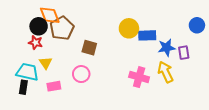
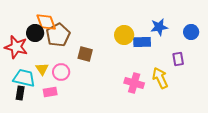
red star: (36, 43) -> (16, 47), moved, size x1.6
blue star: (166, 48) -> (159, 27), moved
pink circle: (81, 74) -> (61, 72), moved

